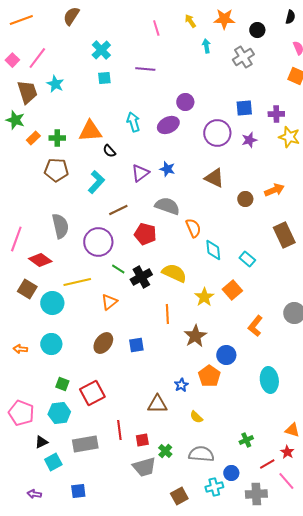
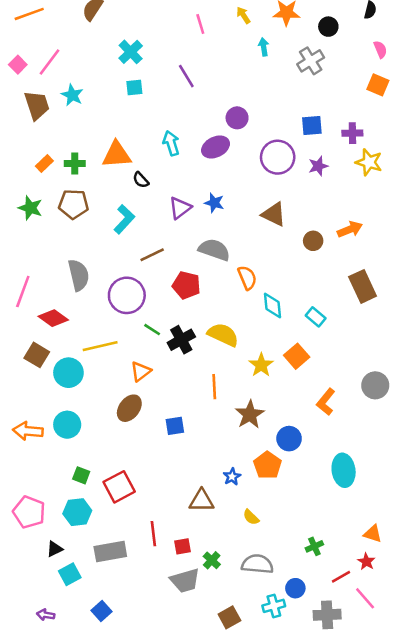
purple line: (145, 69) -> (186, 76), turned 54
green star: (15, 120) -> (30, 208), moved
brown ellipse: (103, 343) -> (129, 408), moved
orange arrow: (20, 349) -> (28, 431), size x1.6
blue square: (78, 491) -> (101, 611), turned -35

